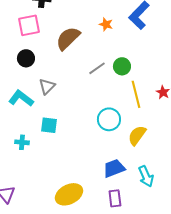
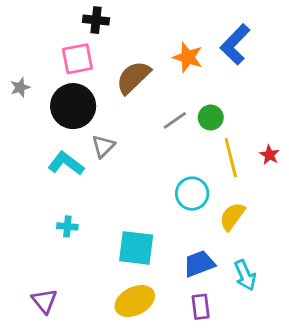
orange star: (106, 24) -> (188, 57), size x1.5
black circle: (26, 58) -> (73, 106), size x1.8
cyan square: (49, 125) -> (136, 248), moved, size x1.5

